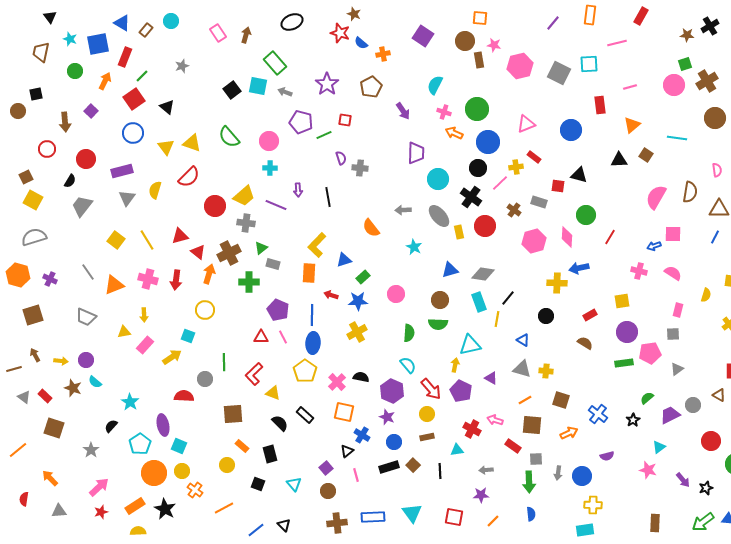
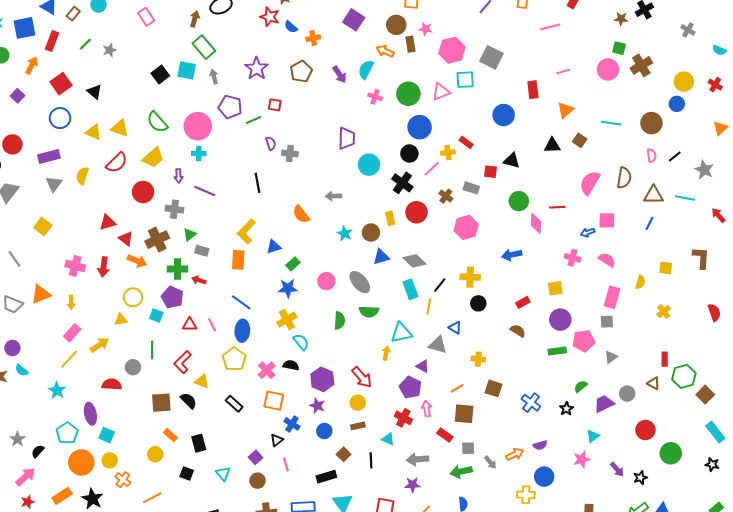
brown arrow: (246, 35) -> (195, 19), moved
cyan square: (589, 64) -> (465, 80), moved
green square: (685, 64) -> (619, 48), turned 32
green line: (142, 76) -> (85, 44), moved
gray arrow: (285, 92) -> (214, 77), turned 56
purple arrow: (403, 111) -> (340, 74), moved
brown circle: (715, 118) -> (651, 123), moved
pink triangle: (526, 124) -> (441, 92), moved
orange arrow: (454, 133) -> (385, 51), moved
pink circle: (269, 141) -> (198, 126), size x1.4
yellow triangle: (166, 147) -> (93, 132), turned -30
purple arrow: (298, 190) -> (179, 176), moved
yellow trapezoid: (244, 196) -> (153, 158), moved
gray ellipse: (439, 216) -> (360, 282), moved
pink diamond: (567, 237) -> (536, 223), moved
red line: (610, 237) -> (557, 207), moved, turned 56
yellow line: (147, 240) -> (69, 359), moved, turned 75
orange arrow: (209, 274) -> (137, 261), turned 96
gray diamond: (483, 274) -> (414, 261), turned 35
yellow cross: (557, 283) -> (470, 277), moved
orange triangle: (114, 285) -> (41, 294), moved
red arrow: (331, 295) -> (199, 280), moved
brown circle: (440, 300) -> (371, 232), moved
purple pentagon: (278, 310) -> (172, 297), moved
pink rectangle: (678, 310) -> (612, 297), size x1.5
blue line: (312, 315) -> (241, 302), turned -55
yellow triangle: (124, 332) -> (121, 320), moved
cyan square: (188, 336) -> (156, 316), moved
cyan semicircle: (408, 365) -> (301, 342), moved
gray triangle: (522, 369) -> (438, 345), moved
purple pentagon: (461, 391) -> (410, 387), moved
pink arrow: (495, 420) -> (427, 409), turned 63
black semicircle: (280, 423) -> (189, 401), moved
black semicircle: (111, 426) -> (38, 451), moved
orange arrow: (569, 433) -> (515, 454), moved
cyan triangle: (457, 450) -> (388, 439), turned 32
black rectangle: (389, 467) -> (326, 477), moved
gray arrow: (486, 470) -> (418, 459), size x1.5
pink star: (648, 470) -> (582, 459), turned -30
gray arrow: (558, 473) -> (490, 462), turned -48
blue circle: (582, 476) -> (544, 477), moved
green arrow: (529, 482) -> (461, 472), turned 80

